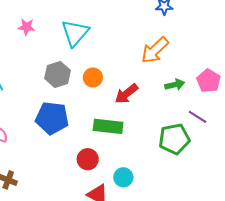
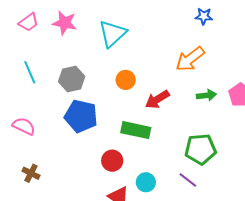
pink star: (26, 27) -> (65, 23), size x1.4
gray hexagon: (57, 74) -> (72, 79), moved
purple line: (198, 117) -> (188, 180), moved

